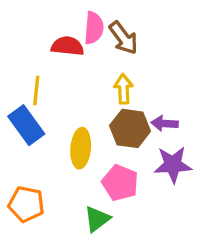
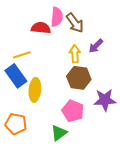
yellow line: (36, 91) -> (22, 55), turned 66
purple arrow: (165, 123) -> (96, 46), moved, turned -49
yellow ellipse: (81, 148) -> (35, 90), moved

